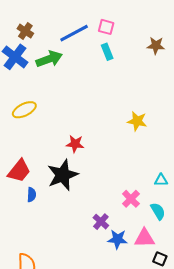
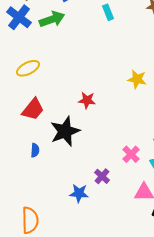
red star: (75, 144) -> (87, 100), moved
red trapezoid: (19, 171) -> (33, 109), moved
blue star: (117, 239) -> (79, 193), moved

